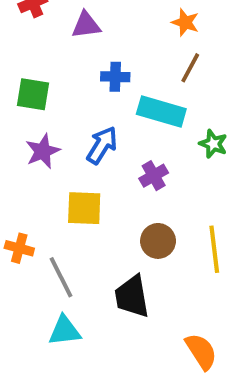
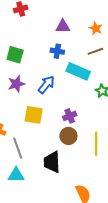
purple triangle: (86, 25) -> (63, 26), moved
brown line: (190, 68) -> (95, 51), turned 35
purple cross: (154, 176) -> (70, 116), moved

